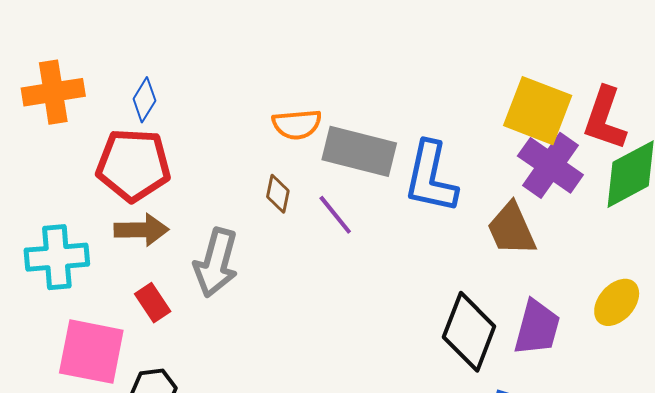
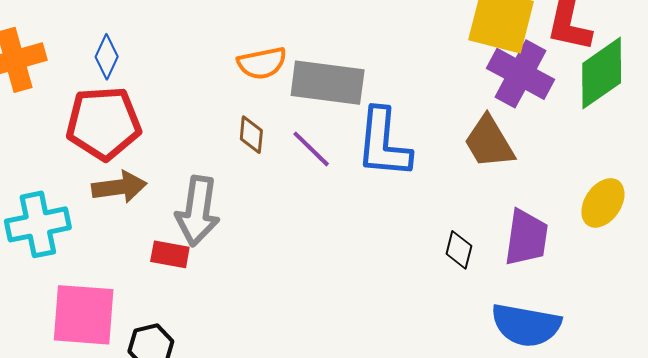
blue L-shape: (431, 177) -> (384, 143), moved
red rectangle: (153, 303) -> (170, 254), moved, turned -39
black diamond: (469, 332) -> (459, 250), size x0.5

